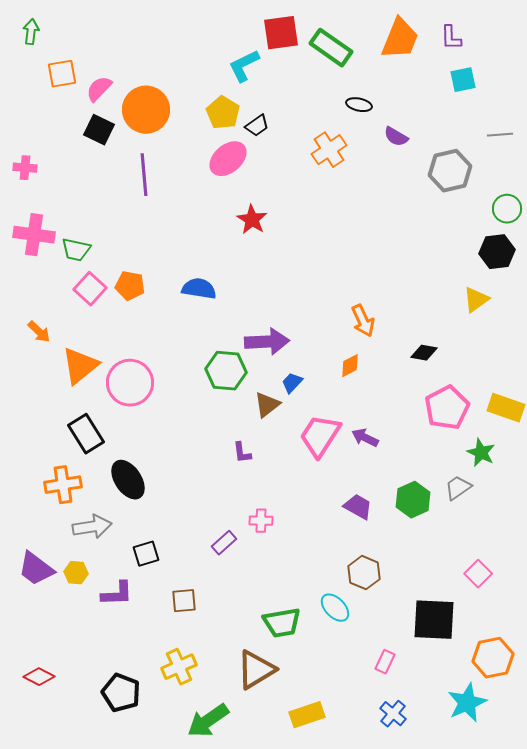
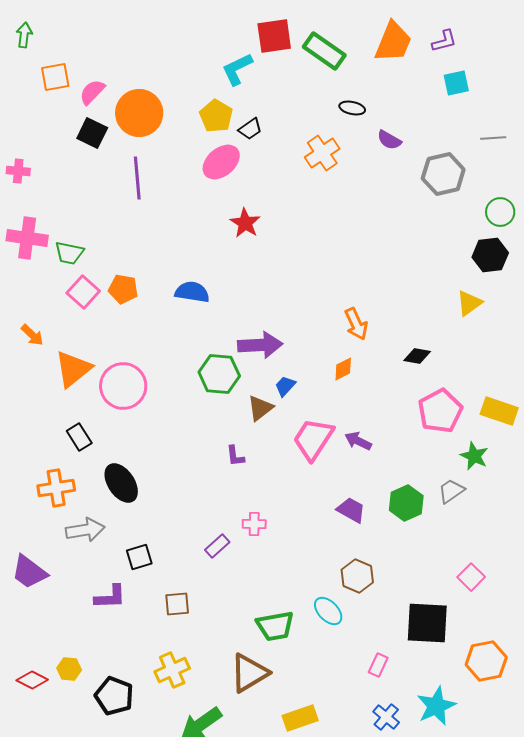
purple L-shape: (451, 38) -> (444, 41), turned -104
black rectangle: (86, 434) -> (79, 437), size x0.7
yellow hexagon: (76, 573) -> (69, 669), moved
cyan star: (467, 703) -> (436, 706), moved

